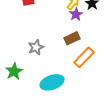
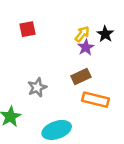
orange rectangle: (84, 57) -> (95, 100), turned 60

